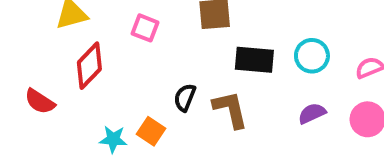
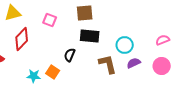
cyan circle: (312, 56) -> (125, 45), moved
black rectangle: (254, 60) -> (90, 36), moved
brown L-shape: (230, 109) -> (108, 64), moved

